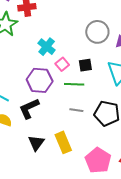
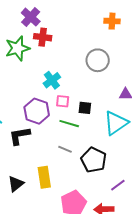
gray circle: (97, 32) -> (98, 60), moved
pink square: (62, 64) -> (63, 101), turned 32
black triangle: (36, 143) -> (16, 184), moved

